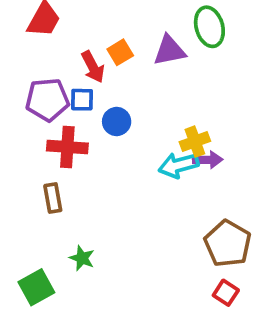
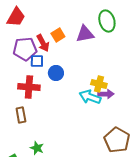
purple pentagon: (47, 100) -> (25, 49), moved
yellow cross: (195, 142) -> (99, 84), turned 35
cyan arrow: (178, 165) -> (90, 97), turned 35

